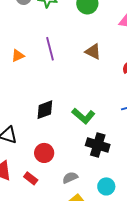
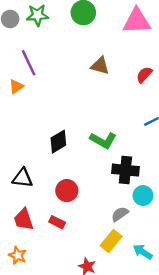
purple line: (50, 49) -> (29, 63), moved
gray semicircle: (70, 178) -> (120, 214), moved
cyan circle: (106, 186) -> (143, 196), moved

